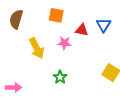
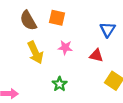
brown semicircle: (16, 19) -> (28, 21), moved, turned -48
red triangle: (82, 30) -> (96, 55), moved

